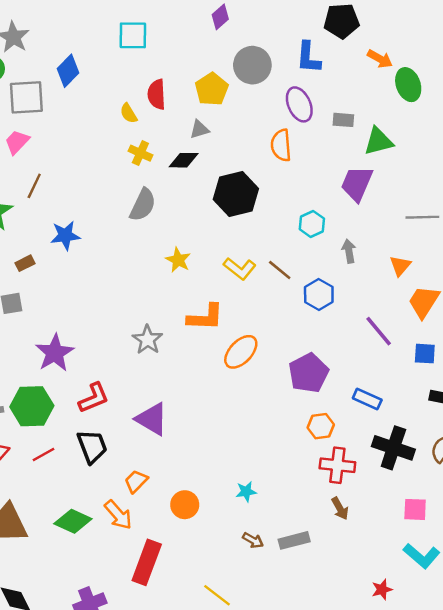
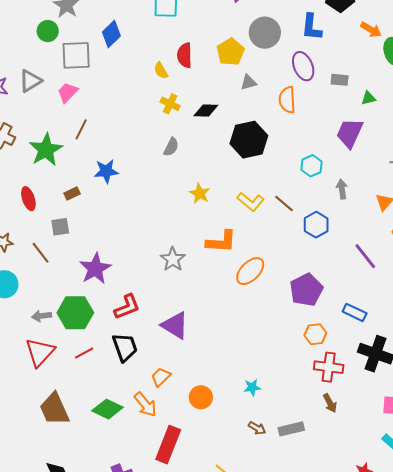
gray triangle: (199, 129) -> (248, 82), moved
green triangle: (378, 141) -> (368, 98), size x0.6
gray semicircle: (143, 205) -> (171, 147), size x0.7

